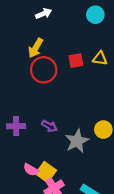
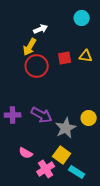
white arrow: (44, 14) -> (41, 29), moved
purple arrow: (49, 126) -> (42, 115), size x1.5
yellow square: (46, 172) -> (62, 155), moved

